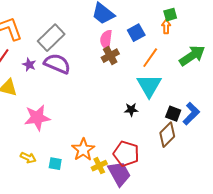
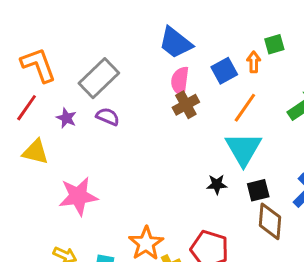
orange arrow: (166, 27) -> (254, 62), moved
purple semicircle: (57, 64) -> (108, 117), size x0.6
black square: (173, 114) -> (258, 190), moved, turned -35
brown diamond: (167, 135) -> (270, 221), turned -40

